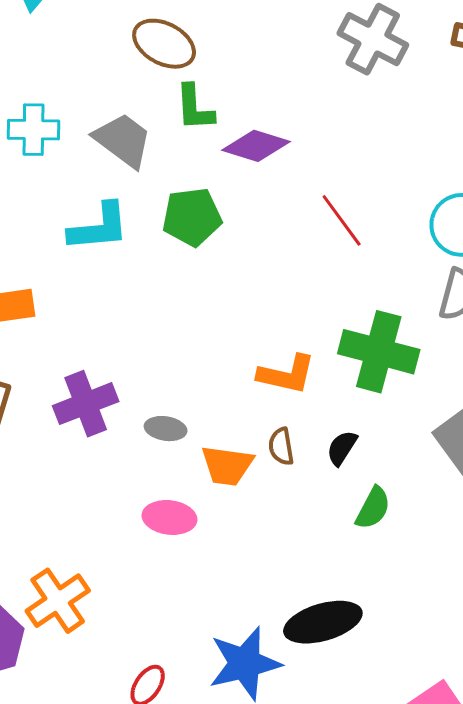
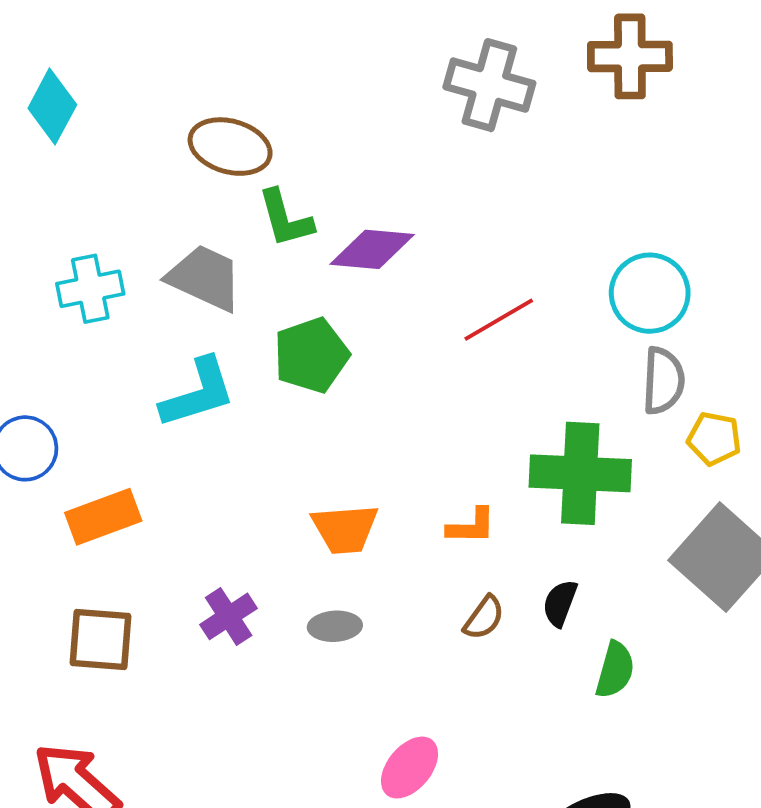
red line: (342, 220) -> (499, 320), turned -72
orange L-shape: (287, 374) -> (471, 526), size x0.7
purple cross: (86, 404) -> (229, 616), size x0.7
brown semicircle: (281, 446) -> (484, 618), turned -123
orange trapezoid: (227, 466) -> (345, 529), moved
pink ellipse: (169, 517) -> (410, 768), moved, turned -45

